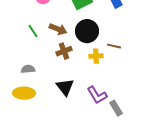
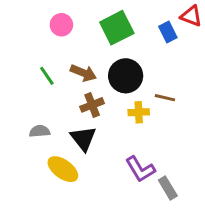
black triangle: (65, 87) -> (83, 138), moved
yellow ellipse: (24, 93) -> (63, 169), moved, turned 35

